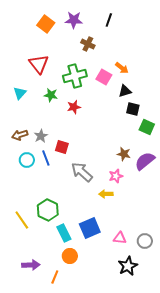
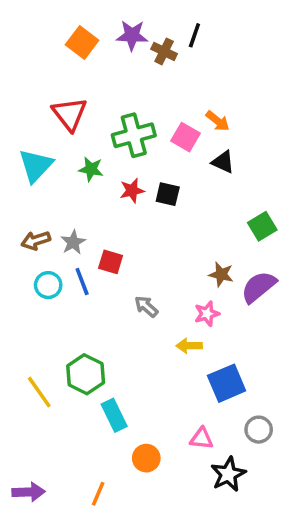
brown cross: (88, 44) -> (164, 51), moved
black triangle: (125, 91) -> (223, 162), turned 40
cyan triangle: (20, 93) -> (36, 166), size x1.5
black square: (133, 109) -> (168, 194), moved
green square: (147, 127) -> (262, 226), turned 35
gray arrow: (82, 172) -> (146, 306), size x0.6
blue square: (90, 228) -> (227, 383), moved
pink triangle: (120, 238) -> (202, 438), moved
orange circle: (70, 256) -> (146, 458), moved
purple arrow: (31, 265) -> (29, 492), moved

